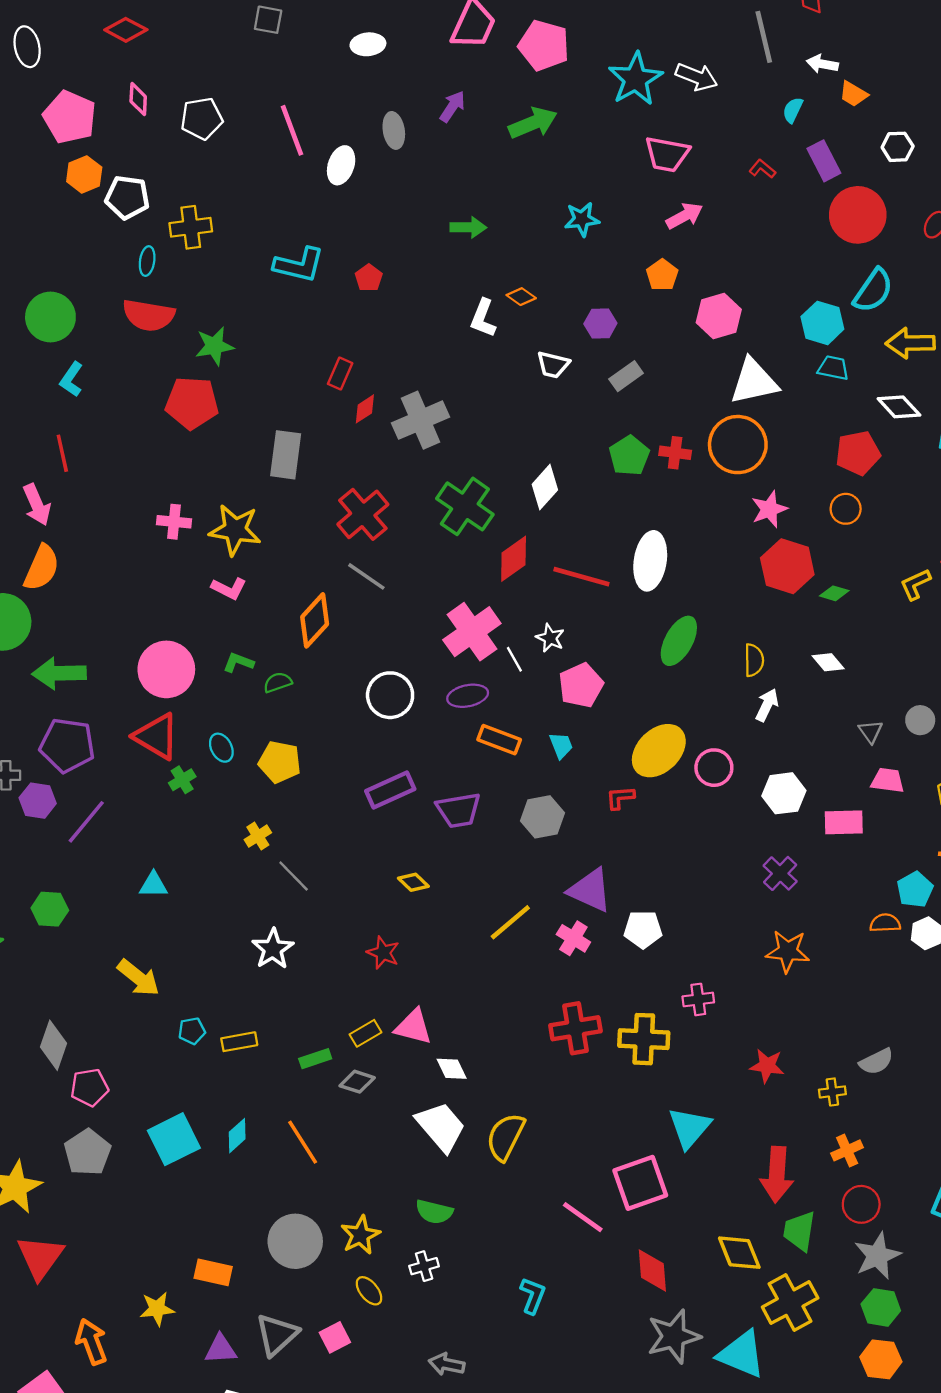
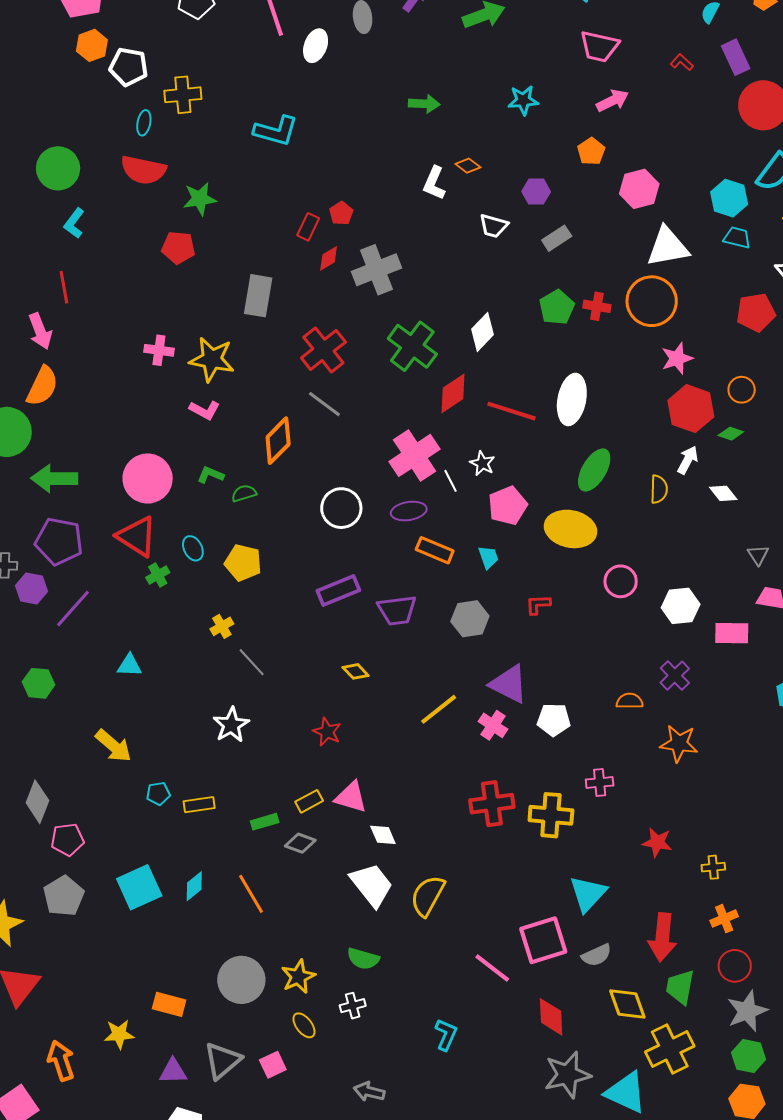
red pentagon: (369, 278) -> (341, 213), moved
red pentagon: (192, 403) -> (178, 248), size x0.7
orange circle: (846, 509) -> (742, 390), moved
white arrow: (767, 705) -> (688, 460), moved
yellow ellipse: (659, 751) -> (571, 529), moved, turned 54
orange semicircle: (885, 923) -> (630, 701), moved
gray semicircle: (876, 1062) -> (597, 955), moved

